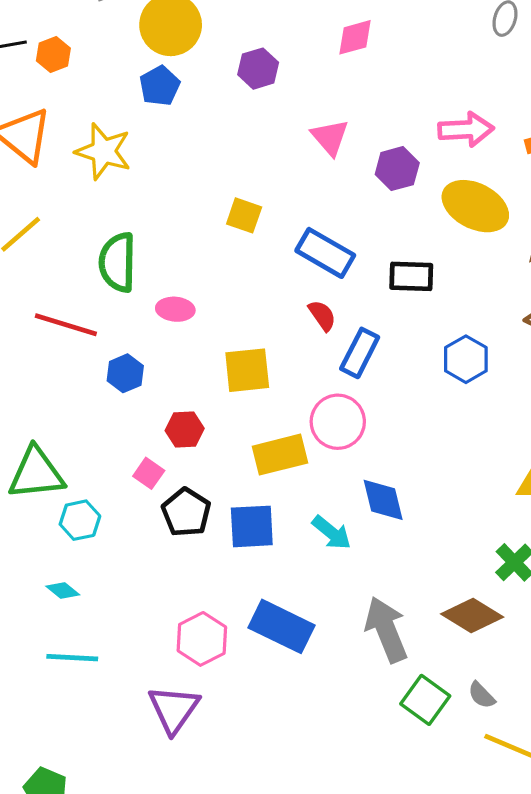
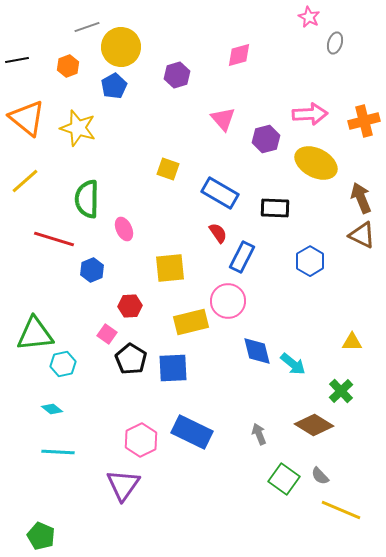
orange hexagon: (53, 55) -> (68, 66), moved
pink ellipse: (175, 309) -> (124, 229), turned 60
cyan arrow: (332, 533) -> (293, 364), moved
gray arrow: (386, 630) -> (259, 434), size x0.5

